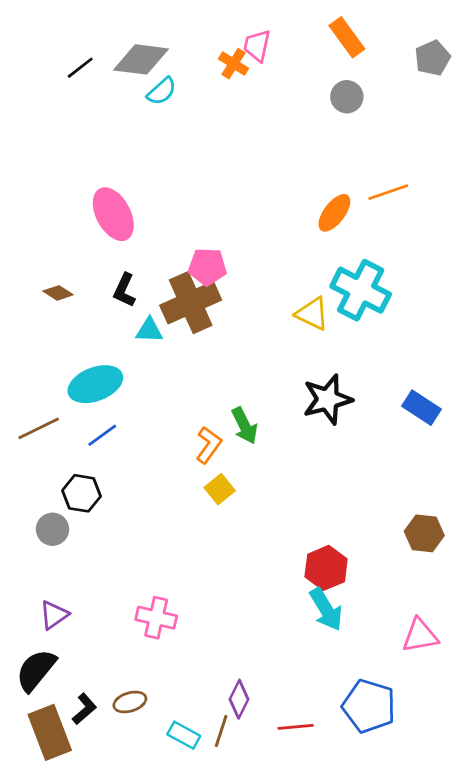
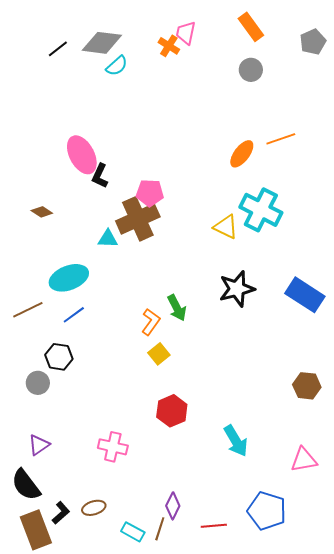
black L-shape: (124, 290) -> (100, 176), moved
blue rectangle: (421, 408) -> (305, 295), size x1.4
red hexagon: (326, 568) -> (172, 411), moved
black semicircle: (36, 670) -> (26, 485), turned -76

